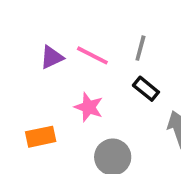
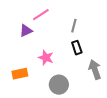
pink line: (92, 55) -> (41, 15), moved, turned -60
black rectangle: (146, 89) -> (77, 48), turned 32

